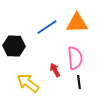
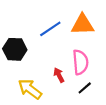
black line: (79, 82) -> (85, 88), turned 56

